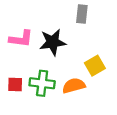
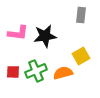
gray rectangle: (82, 14) -> (81, 15), moved
green cross: (42, 83) -> (36, 71), turned -30

